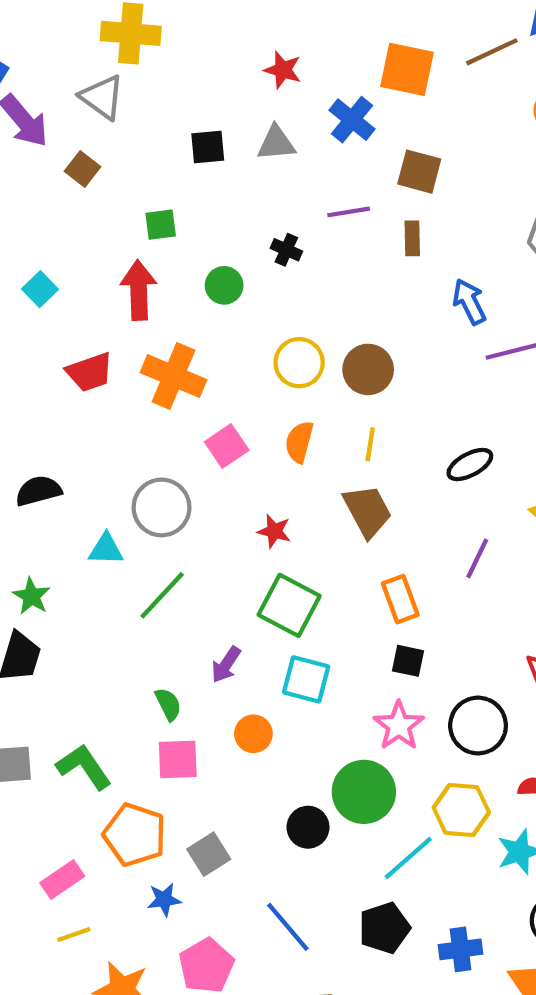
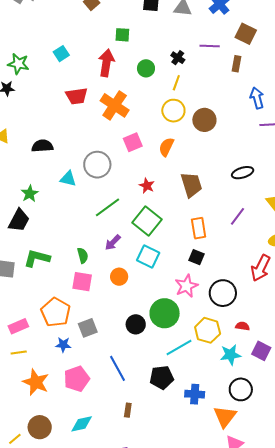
yellow line: (370, 444) -> (176, 83), moved
green line: (162, 595) -> (108, 207), moved
green L-shape: (84, 767) -> (37, 258), moved, turned -52

